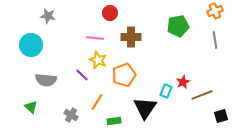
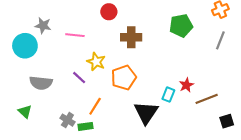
gray star: (48, 16) -> (43, 26), moved
pink line: (95, 38) -> (75, 35), moved
gray line: (215, 40) -> (220, 40), turned 30
green rectangle: (114, 121) -> (86, 126), moved

